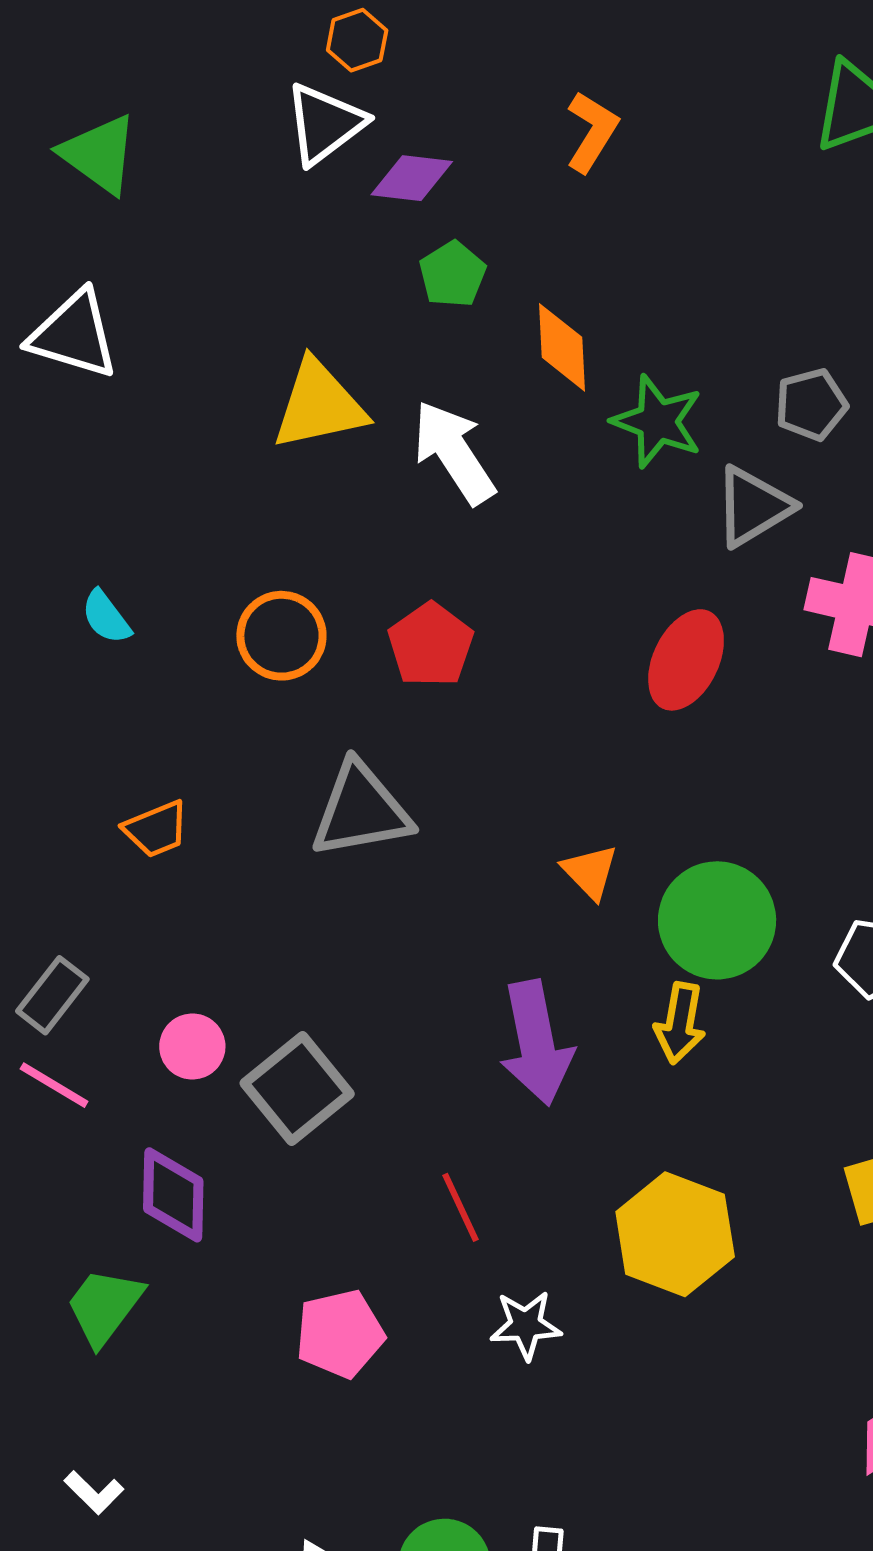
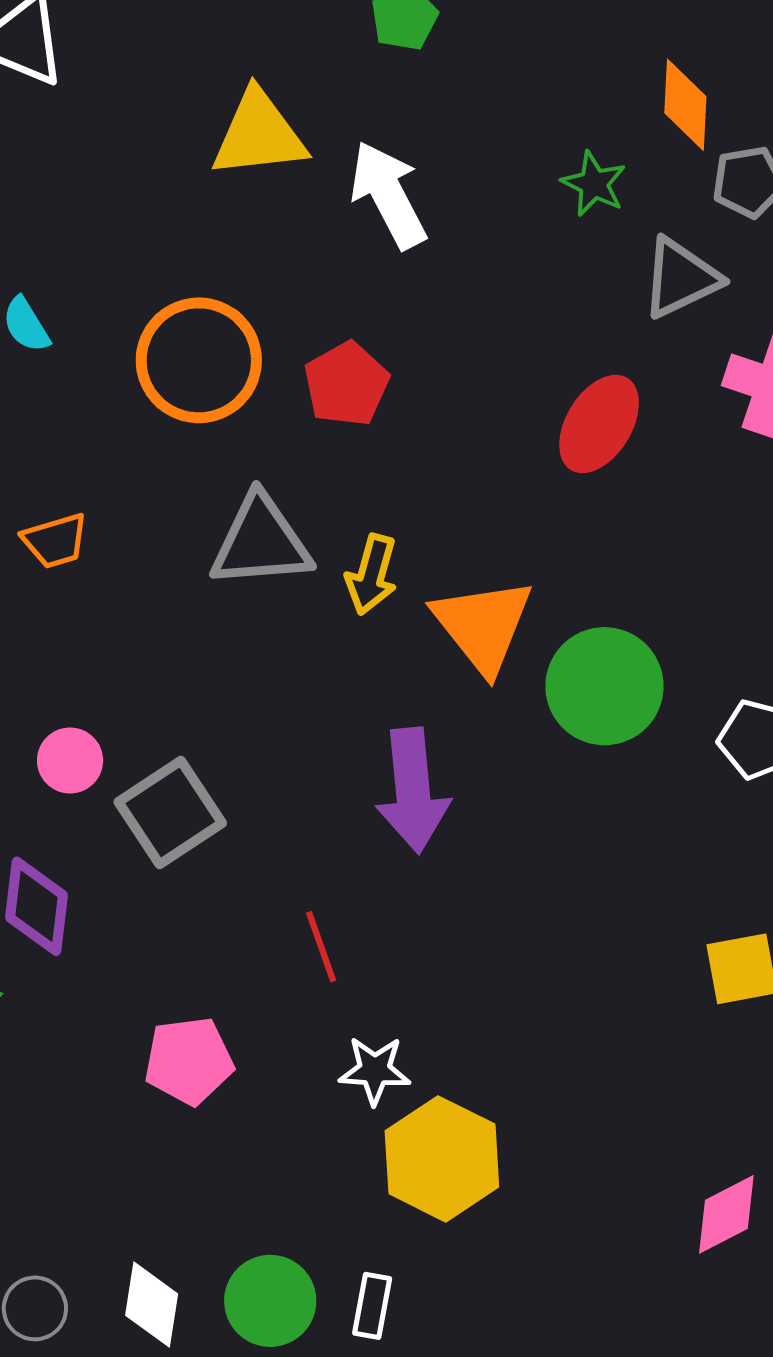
orange diamond: (562, 347) -> (685, 105), moved
green star: (657, 421) -> (594, 184), size x0.7
orange circle: (281, 636) -> (199, 360), size x1.4
orange triangle: (590, 872) -> (483, 625), size x1.8
yellow arrow: (680, 1023) -> (372, 575), moved
yellow hexagon: (675, 1234) -> (442, 1159), moved

